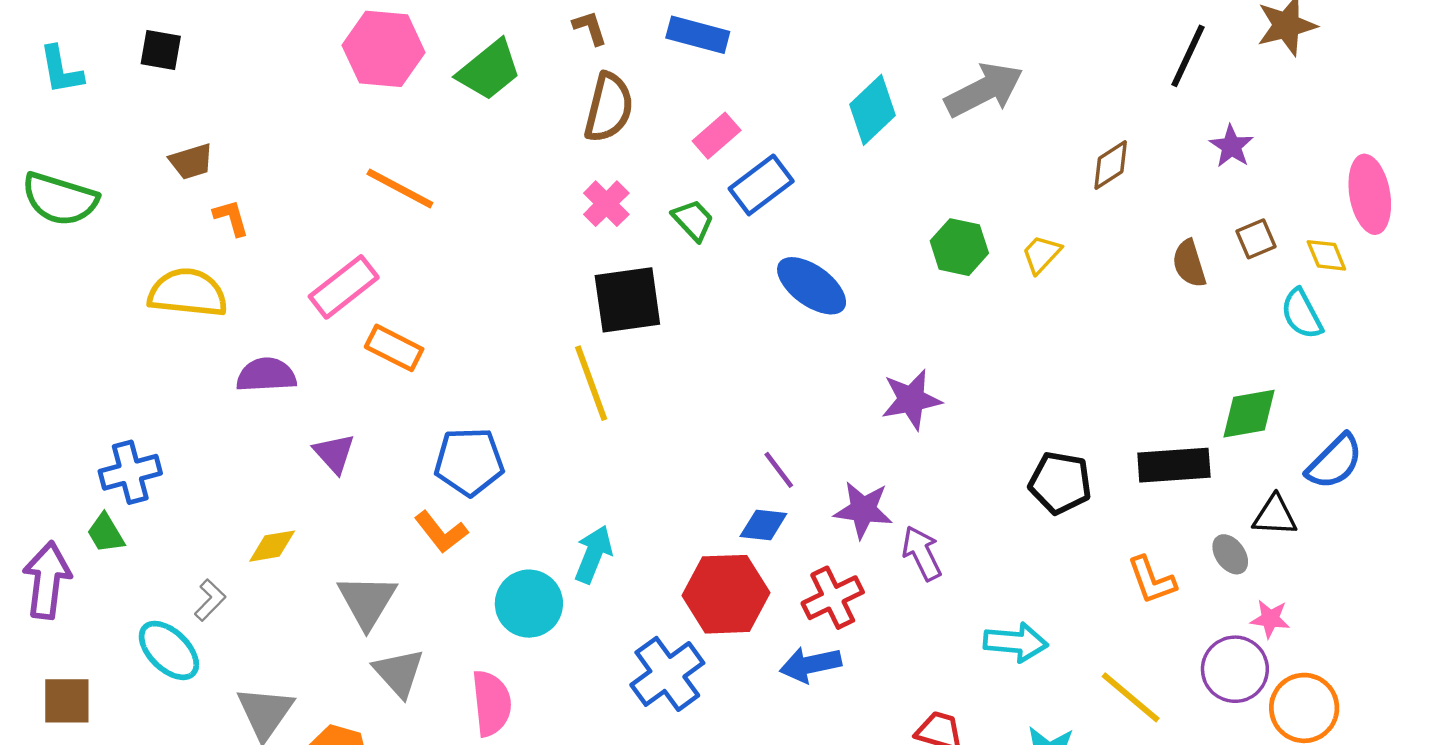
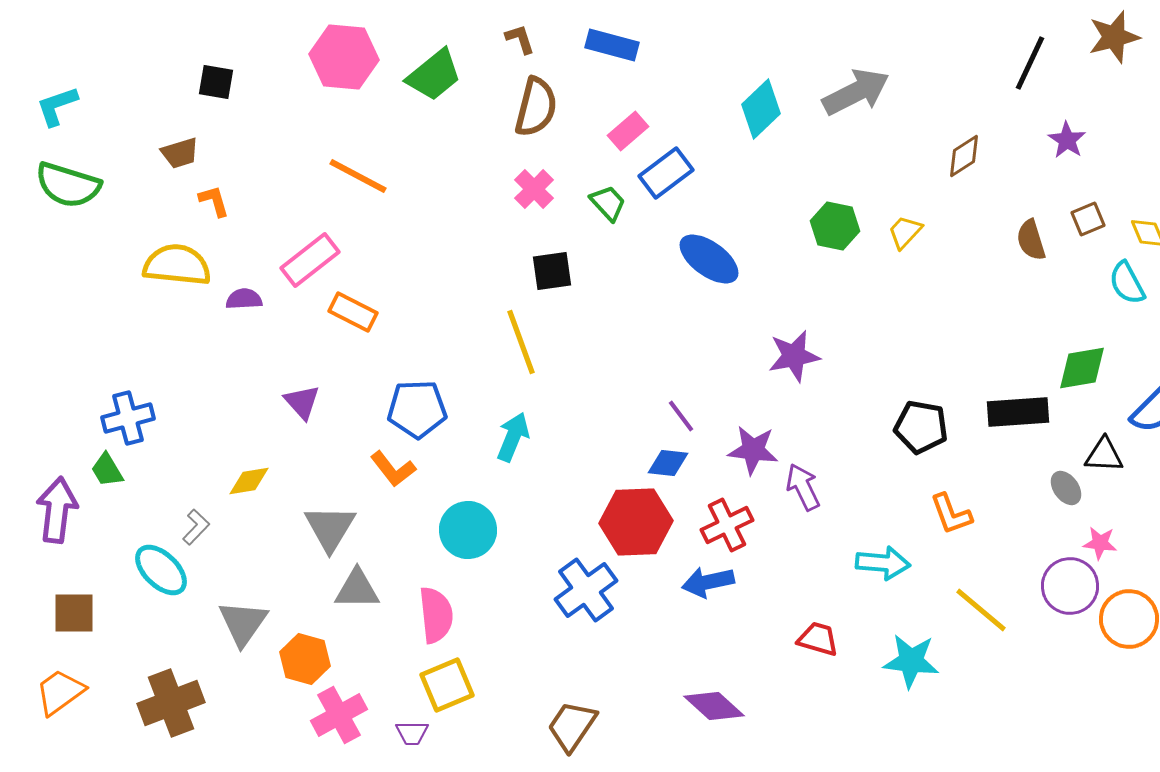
black square: (161, 50) -> (216, 82), moved
cyan L-shape: (61, 70) -> (57, 106), moved, turned 81
black square: (627, 300) -> (552, 271), size x0.7
purple semicircle: (266, 375) -> (244, 299), moved, size x0.7
cyan arrow: (593, 554) -> (513, 437), moved
orange L-shape: (1152, 580) -> (951, 514), moved
gray triangle: (399, 673) -> (357, 589), turned -48

